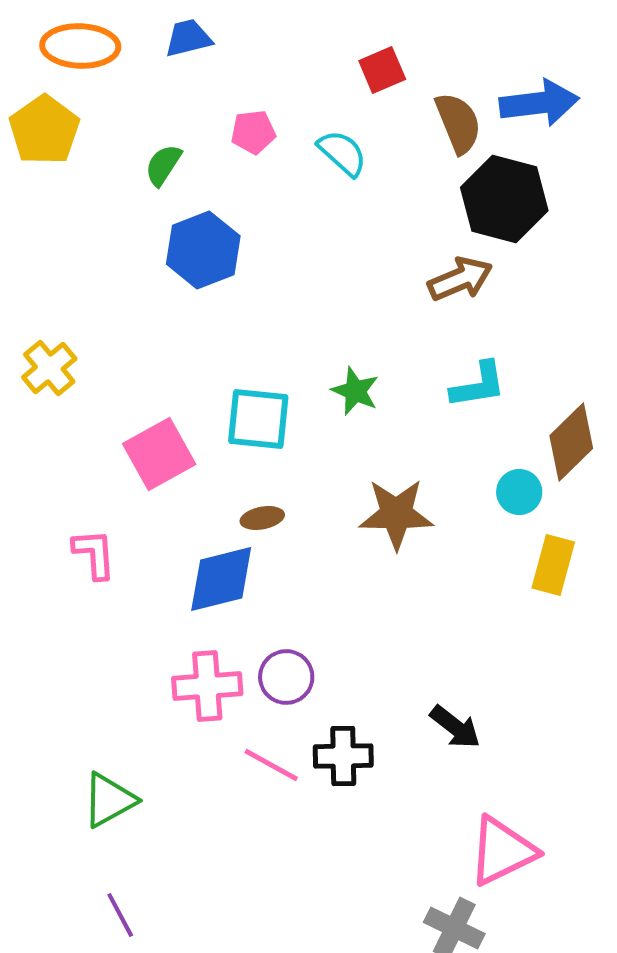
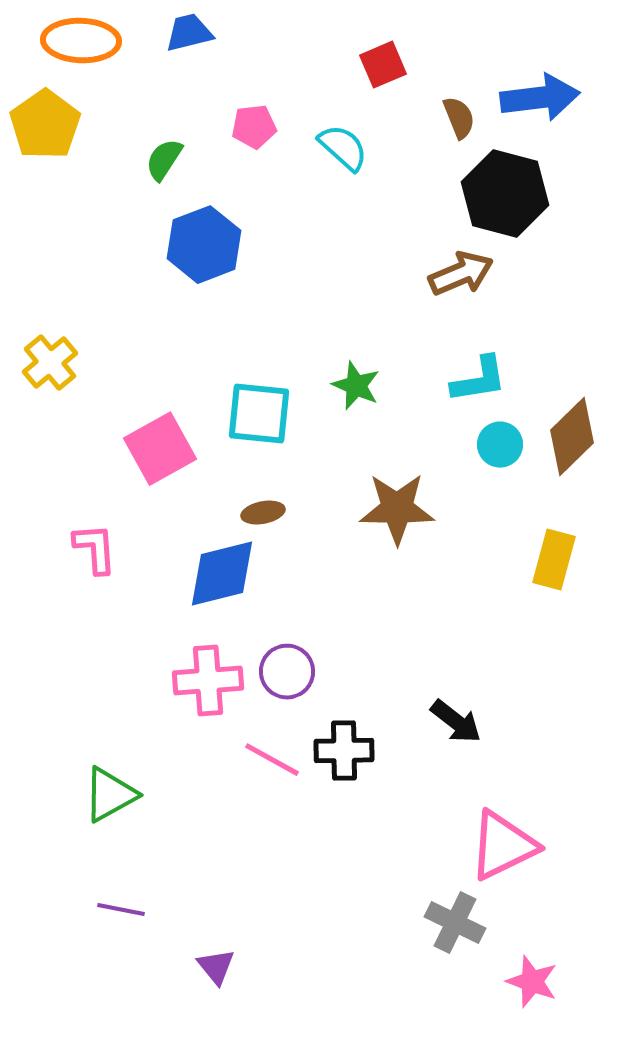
brown semicircle: (458, 123) -> (459, 118), size x0.7
cyan circle: (519, 492) -> (500, 445), moved
purple line: (120, 915) -> (121, 910), turned -51

